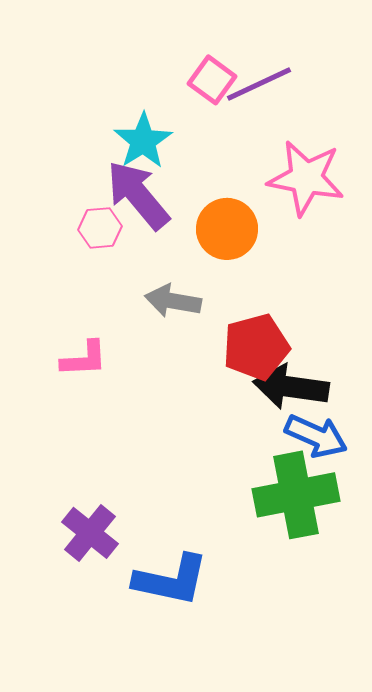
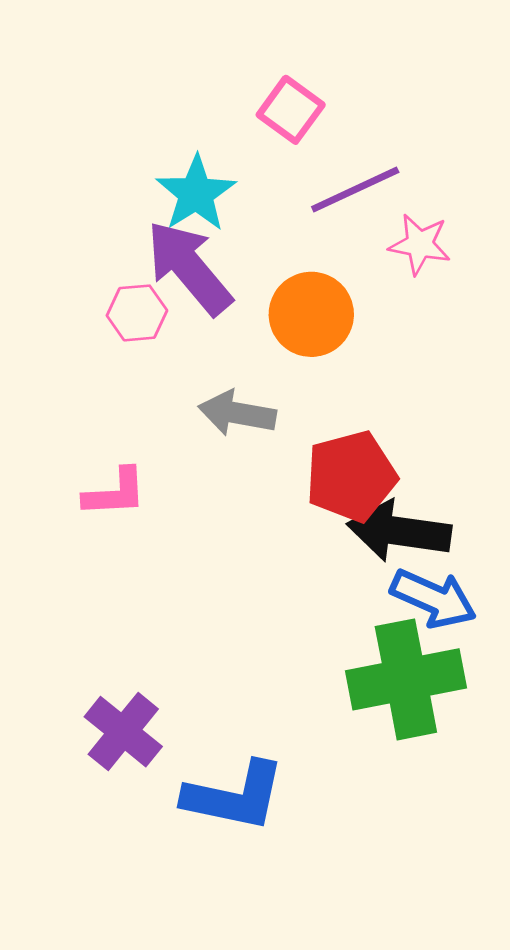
purple line: (259, 84) -> (355, 189), moved
pink star: (306, 178) -> (420, 244), size x0.6

